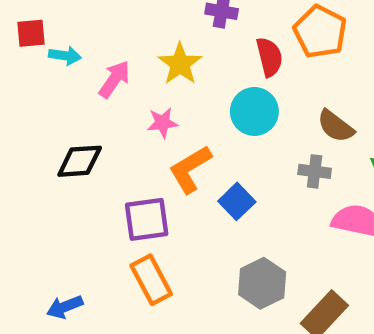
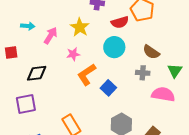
red square: (31, 33) -> (11, 53), moved
red semicircle: (269, 57) -> (120, 22), turned 90
purple square: (147, 219) -> (26, 104), moved

